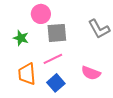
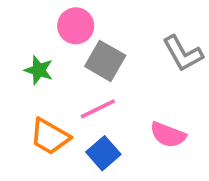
gray square: (57, 33) -> (105, 61), turned 35
orange trapezoid: (27, 74) -> (50, 137), turned -55

